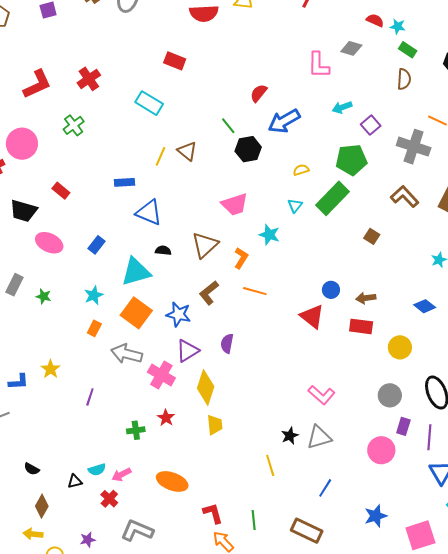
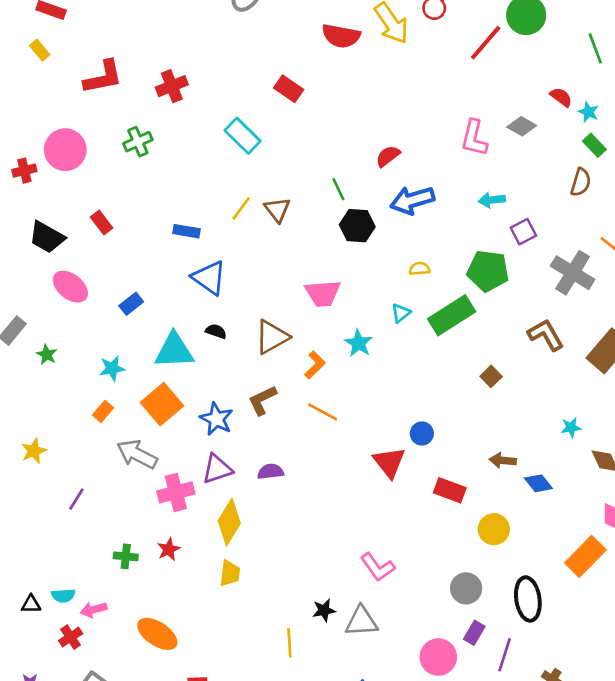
brown arrow: (366, 298) -> (503, 460), moved
purple semicircle: (227, 344) -> (271, 472), turned 60
pink cross: (161, 375) -> (176, 492), turned 32

